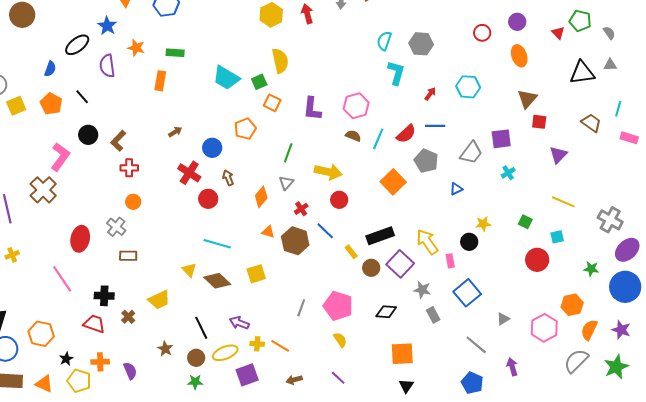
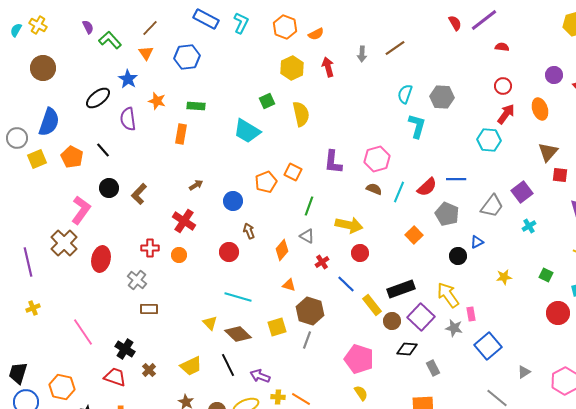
purple circle: (517, 22) -> (554, 75), moved
blue semicircle: (50, 69) -> (49, 122), moved, size x1.8
green square: (259, 82) -> (267, 101), moved
red arrow: (430, 94) -> (506, 114), moved, size x1.5
orange square: (272, 103) -> (293, 172), moved
purple square: (501, 139) -> (522, 192), turned -30
red cross: (129, 168) -> (150, 248), moved
red cross: (189, 173) -> (184, 221), moved
orange square: (393, 182) -> (414, 235), size x0.7
gray triangle: (286, 183) -> (307, 236), turned -42
orange circle: (133, 202) -> (179, 255), moved
red ellipse: (80, 239) -> (101, 259), moved
brown hexagon: (295, 241) -> (310, 311), moved
black circle: (469, 242) -> (458, 256), moved
yellow rectangle: (351, 252) -> (372, 305), size x1.5
gray star: (422, 290) -> (454, 328), moved
black cross: (104, 296) -> (125, 349), turned 30
yellow trapezoid: (159, 300) -> (191, 366), moved
gray line: (301, 308) -> (307, 340), moved
black diamond: (386, 312) -> (407, 349), moved
gray rectangle: (433, 315) -> (433, 368), moved
black line: (201, 328) -> (228, 365), moved

